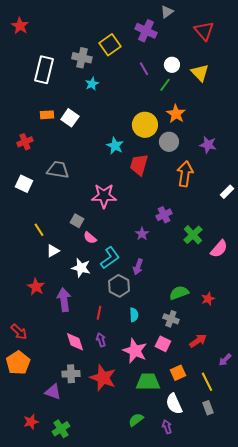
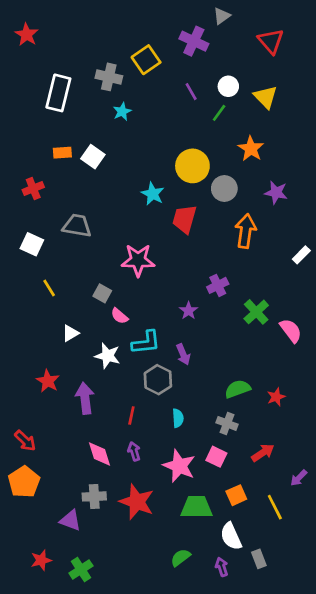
orange star: (176, 114) -> (251, 149), moved
yellow line: (39, 230) -> (49, 288), moved
pink semicircle: (219, 249) -> (291, 331), turned -78
cyan L-shape: (110, 258) -> (146, 342), turned 30
purple arrow: (138, 267) -> (183, 354), turned -42
gray rectangle: (208, 408) -> (259, 559), moved

